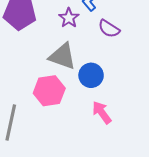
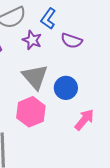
gray triangle: (62, 56) -> (35, 77), turned 44
pink arrow: (102, 112) -> (84, 120), turned 90

